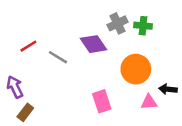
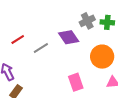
gray line: (58, 57) -> (41, 48), turned -63

